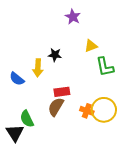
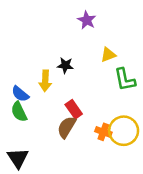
red rectangle: (62, 92) -> (74, 109), turned 63
green semicircle: (27, 119) -> (19, 112), moved

